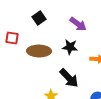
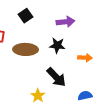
purple arrow: (78, 24) -> (65, 22), turned -42

